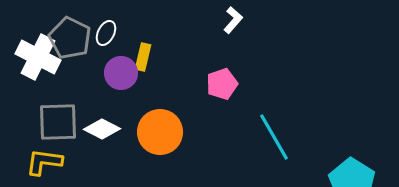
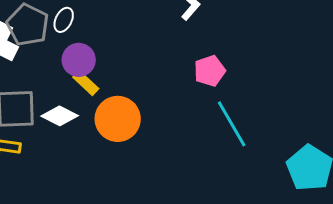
yellow rectangle: (143, 57) -> (86, 83), moved, turned -60
pink pentagon: (222, 84) -> (210, 71), moved

